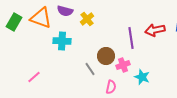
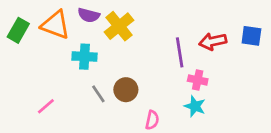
yellow cross: (87, 19) -> (119, 26), size x1.5
brown circle: (106, 56) -> (126, 90), moved
pink cross: (123, 65) -> (198, 80), moved, turned 32
gray line: (90, 69) -> (98, 94), moved

